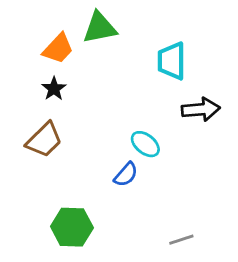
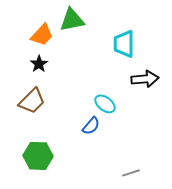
green hexagon: (72, 227) -> (38, 156), moved

